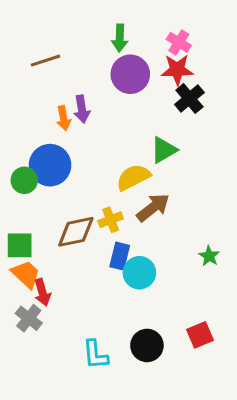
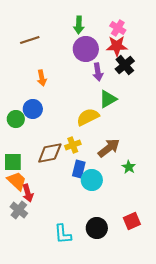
purple arrow: (82, 109) -> (98, 72), moved
blue circle: (50, 165) -> (33, 109), size x0.7
brown arrow: (153, 208) -> (109, 148), moved
green star: (209, 256) -> (129, 167), moved

